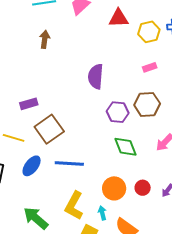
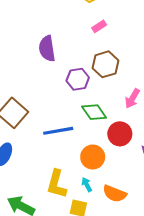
blue line: (69, 163) -> (58, 131), moved
red circle: (143, 188) -> (120, 134), moved, size x1.5

